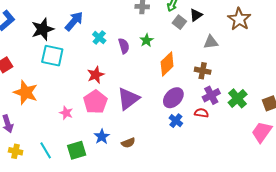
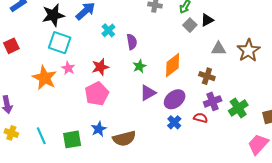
brown star: (239, 19) -> (249, 50), moved
green star: (146, 40) -> (139, 66), moved
orange star: (26, 92) -> (45, 78), moved
purple triangle: (128, 99) -> (148, 93), moved, size x0.7
pink star: (66, 113) -> (68, 68), moved
brown semicircle: (128, 143) -> (124, 138), size x1.6

